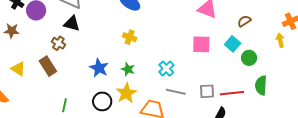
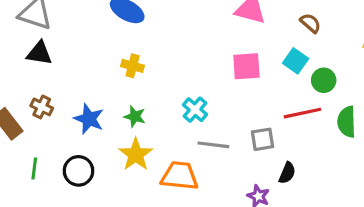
brown semicircle: (244, 21) -> (310, 23), turned 80
brown cross: (58, 43) -> (42, 107), moved
red line: (232, 93) -> (303, 113), moved
black circle: (102, 101) -> (78, 171), moved
green line: (65, 105) -> (34, 169), moved

